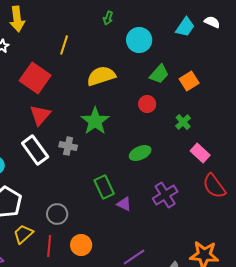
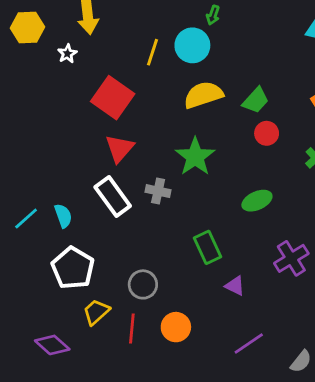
cyan circle: (139, 40) -> (192, 45), moved
green trapezoid: (159, 74) -> (256, 100), moved
purple triangle: (124, 204) -> (235, 286), moved

